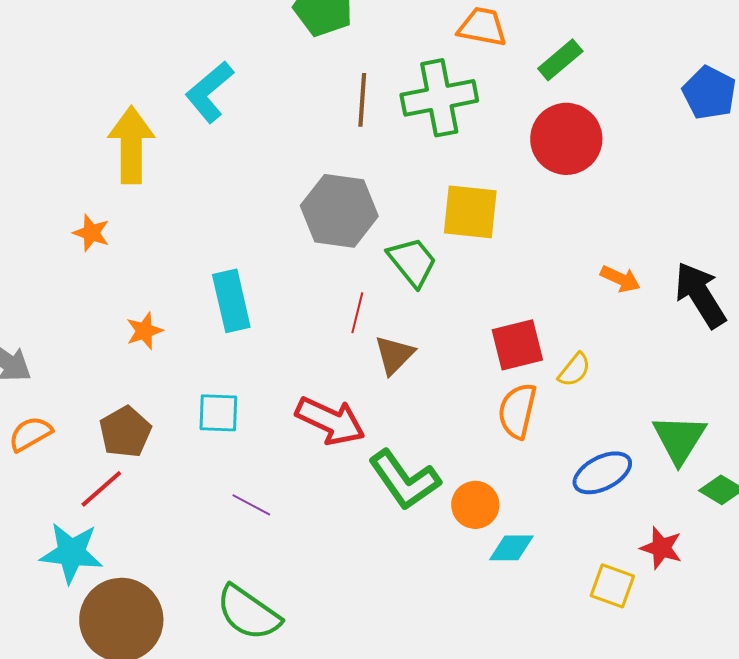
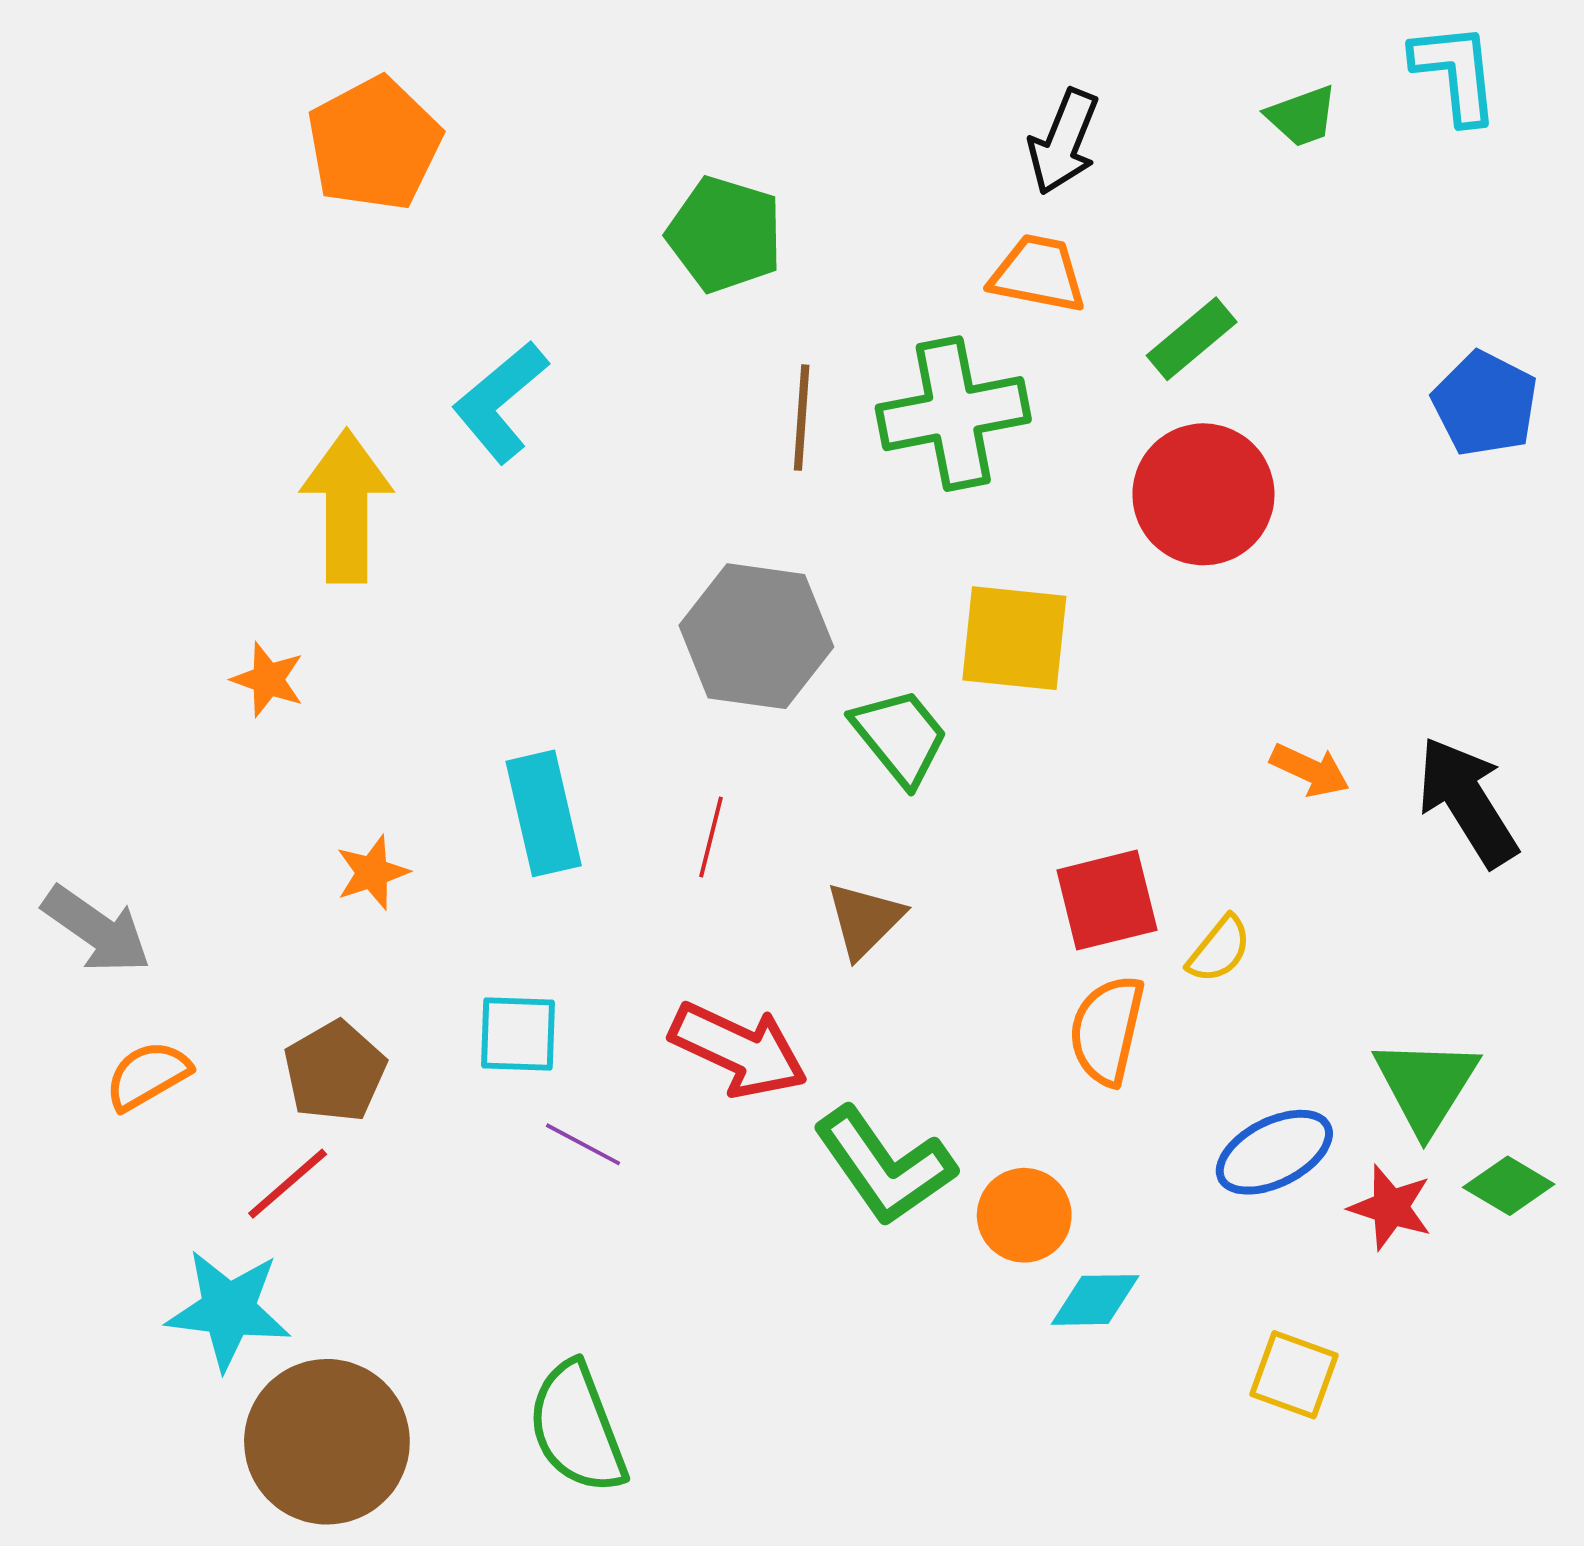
red line: (357, 313) -> (711, 837), moved
purple line: (251, 505) -> (583, 1144), moved
red star: (661, 548) -> (1391, 1207), moved
green semicircle: (248, 613) -> (577, 1428), turned 34

